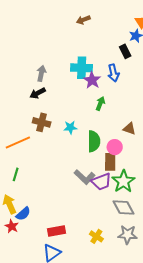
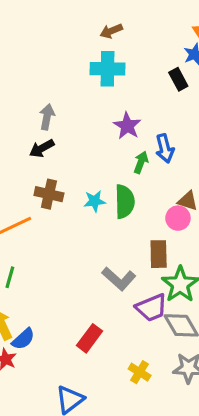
cyan cross: (82, 68) -> (108, 69), moved
blue arrow: (113, 73) -> (165, 148), moved
green semicircle: (94, 141) -> (125, 202), moved
pink circle: (115, 147) -> (178, 218), moved
purple trapezoid: (101, 182) -> (151, 308), moved
red rectangle: (57, 231) -> (90, 338), moved, turned -42

